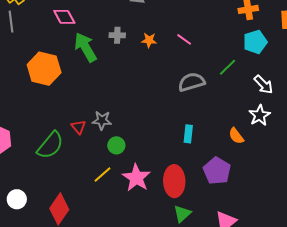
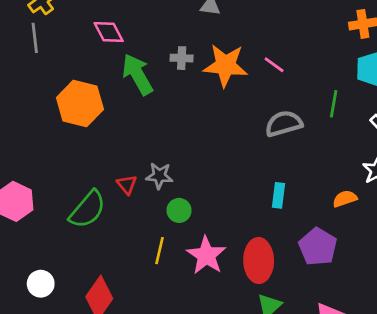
orange star: (149, 40) -> (225, 65), size x2.0
green line: (228, 67) -> (334, 104), turned -36
orange semicircle: (236, 136) -> (345, 199), turned 108
yellow line: (103, 175) -> (159, 251), turned -36

